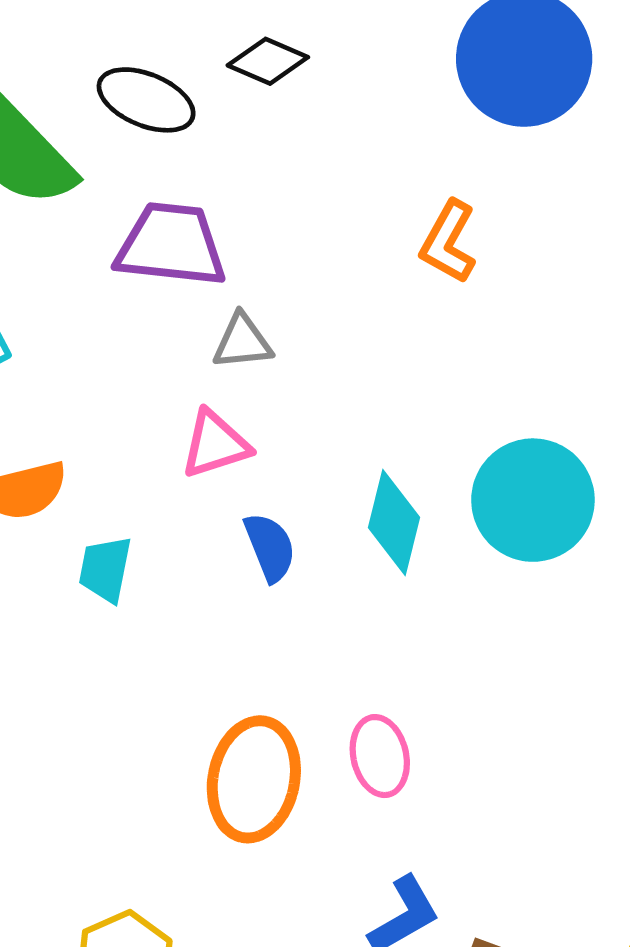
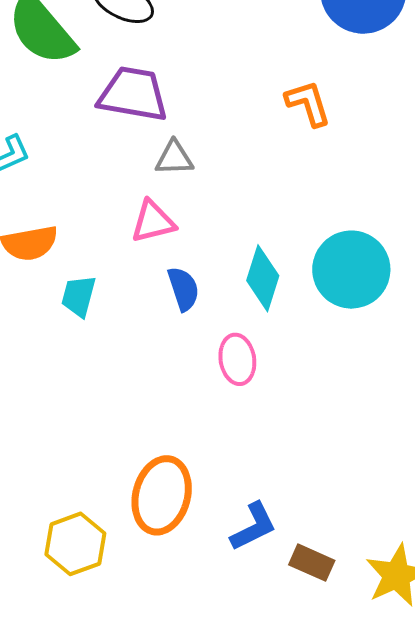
orange L-shape: (448, 242) -> (308, 103), turned 130
pink ellipse: (380, 756) -> (237, 359), moved
orange ellipse: (254, 779) -> (162, 495), moved

